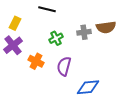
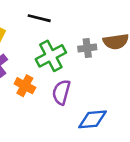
green cross: (56, 38) -> (51, 56), size x1.6

